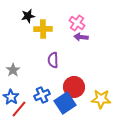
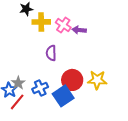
pink cross: (77, 23) -> (63, 25), moved
gray star: (13, 70) -> (18, 83), moved
yellow star: (101, 99) -> (97, 80), moved

